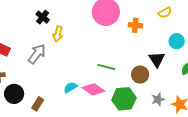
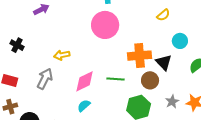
black cross: (43, 17) -> (17, 45), moved
orange cross: (135, 25) -> (140, 56), moved, size x1.6
yellow arrow: (58, 34) -> (62, 55), turned 77
pink diamond: (93, 89) -> (85, 81), moved, turned -50

